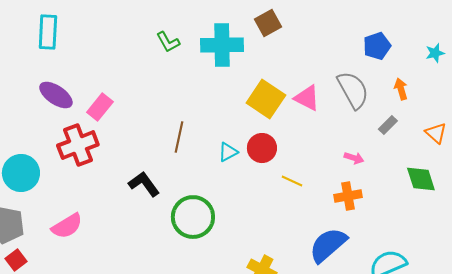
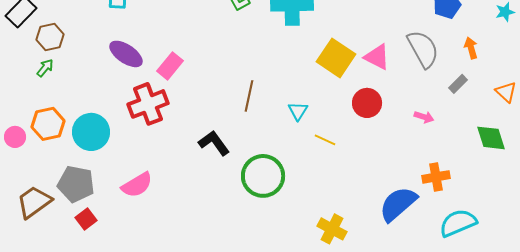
red circle: (262, 148) -> (367, 103), moved
cyan triangle: (228, 152) -> (298, 111), turned -30
yellow line: (292, 181) -> (325, 140), moved
orange cross: (348, 196) -> (436, 177), moved

